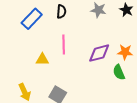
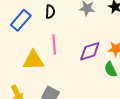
yellow triangle: (42, 59) -> (33, 60), size x1.6

